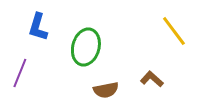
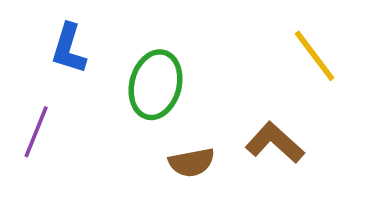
brown L-shape: (152, 79) -> (275, 143), size x1.4

